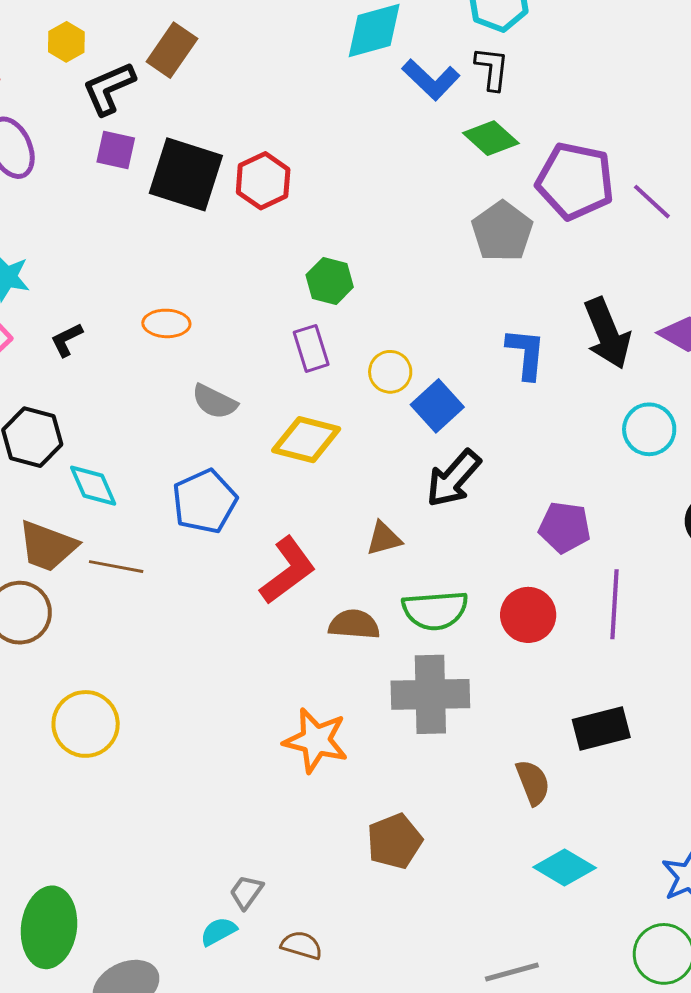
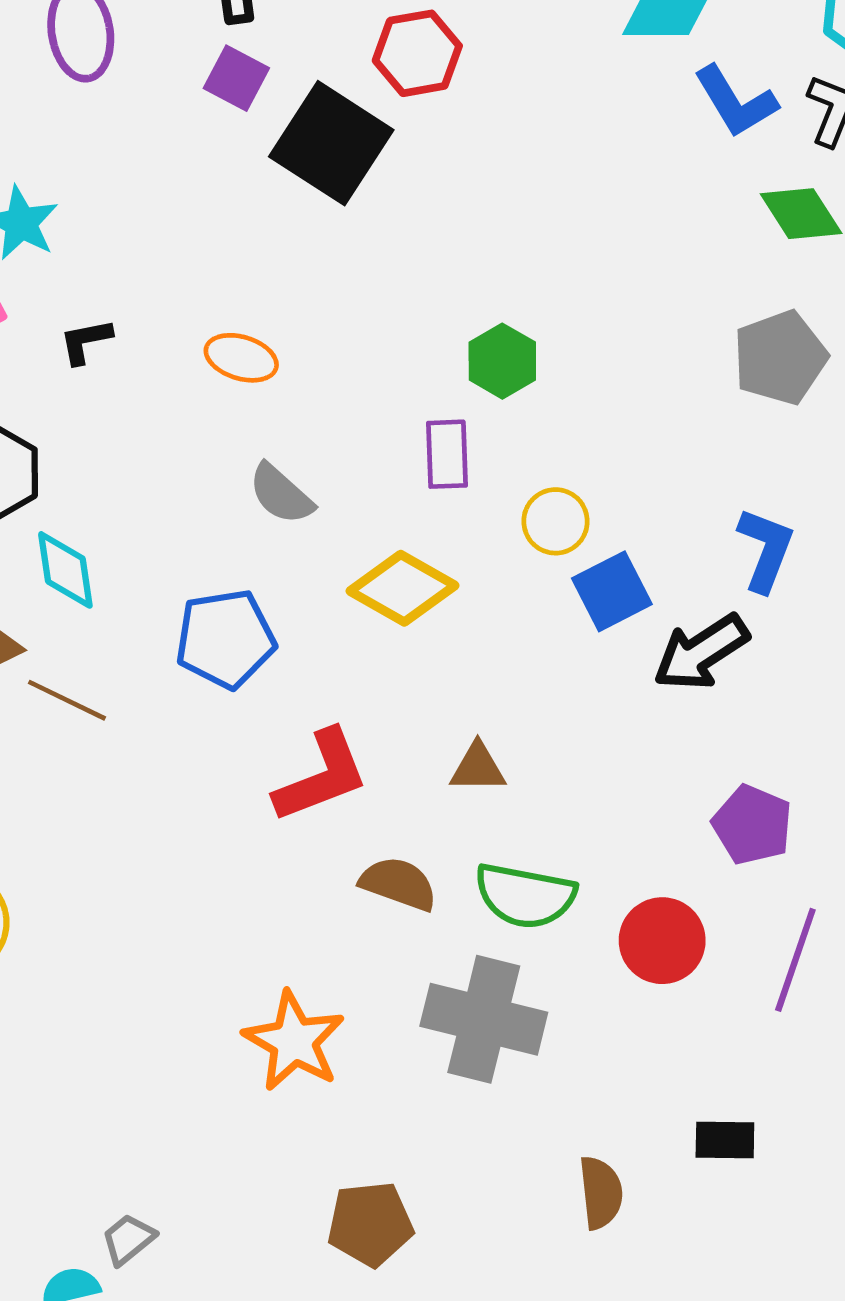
red hexagon: (263, 181) -> (417, 53), moved
black arrow: (453, 478) -> (701, 652), moved
black rectangle: (601, 729) -> (725, 1140), size x0.7

